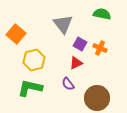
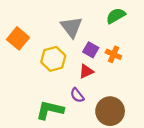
green semicircle: (102, 14) -> (116, 16), turned -42
yellow hexagon: (34, 60) -> (53, 59), moved
green L-shape: (30, 88) -> (50, 110), moved

